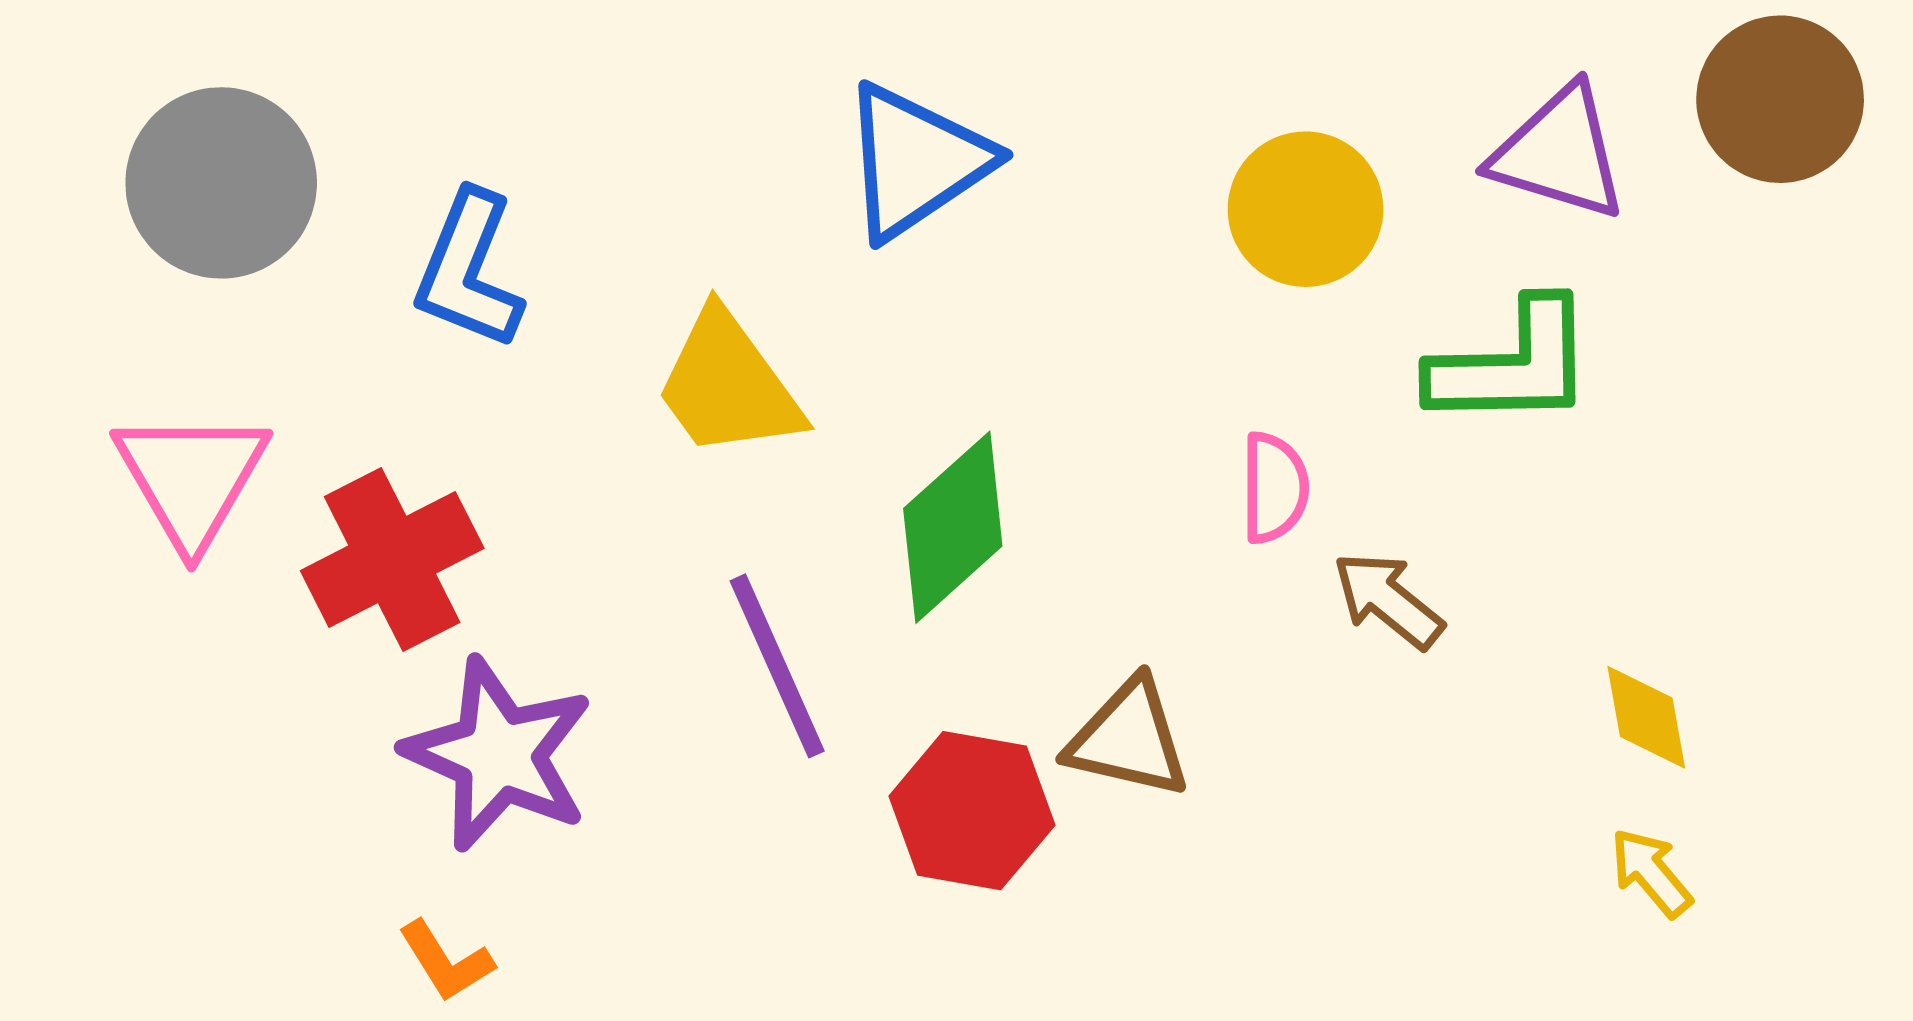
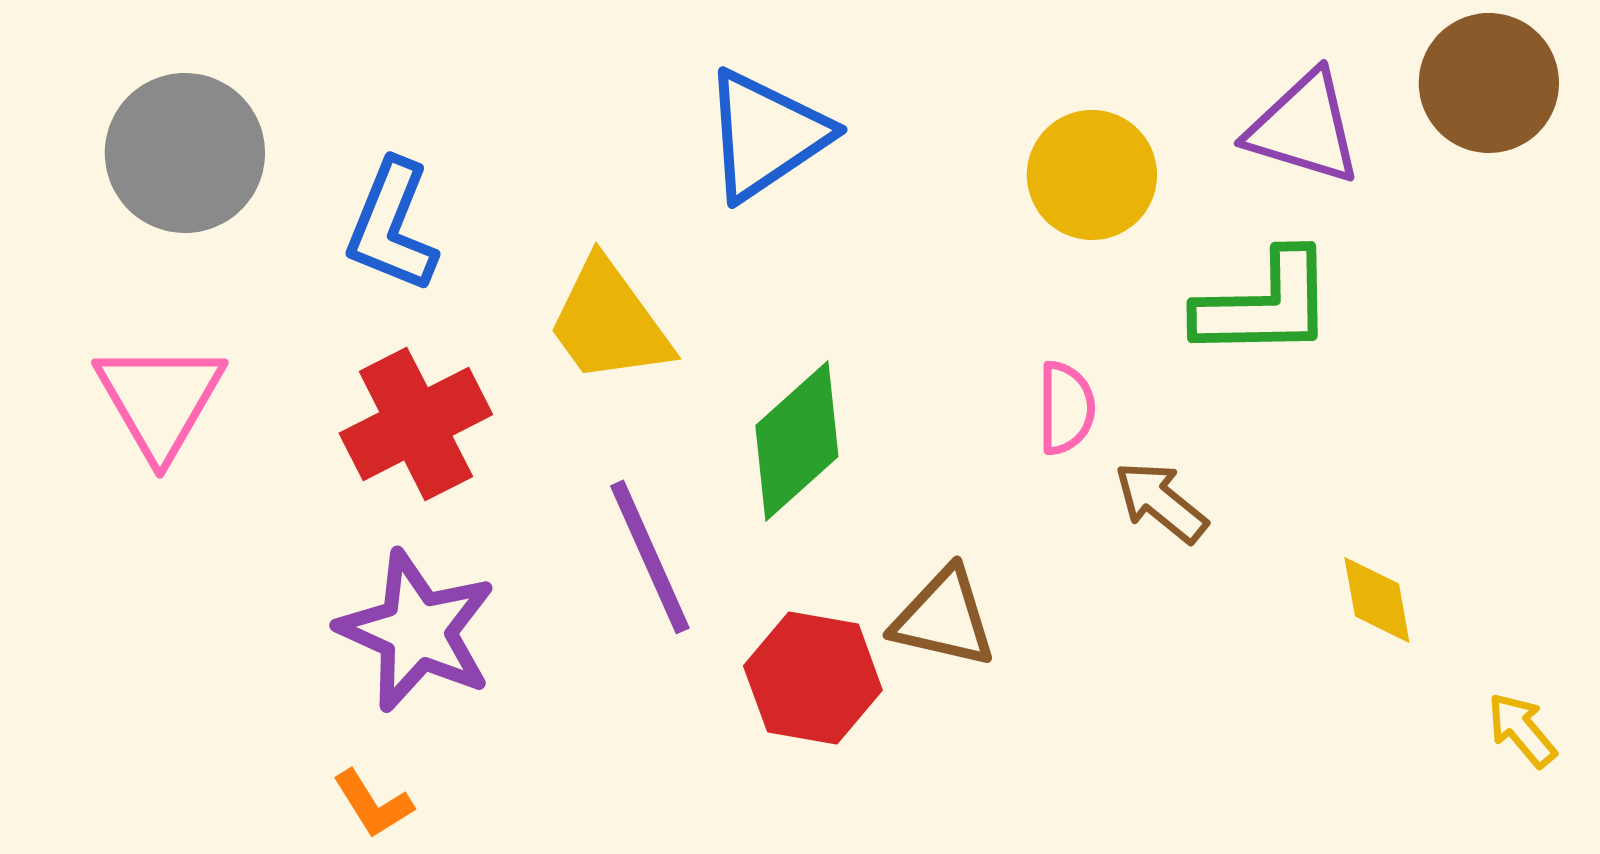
red cross: (392, 559) -> (416, 424), moved
yellow arrow: (1651, 873) -> (1522, 730), moved

